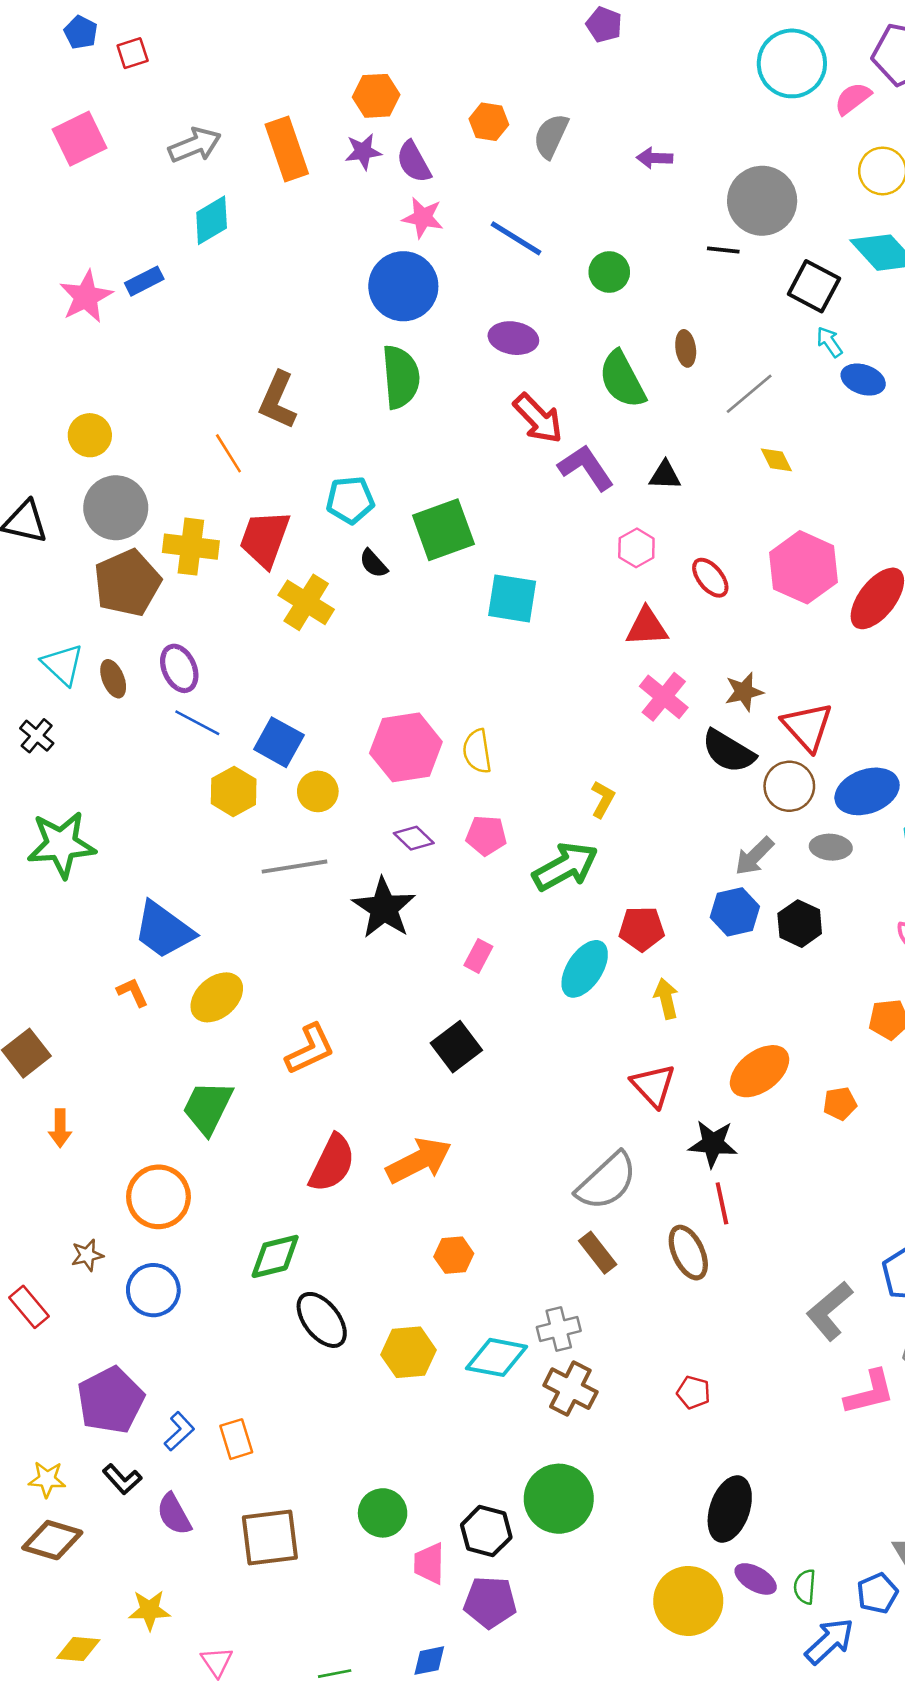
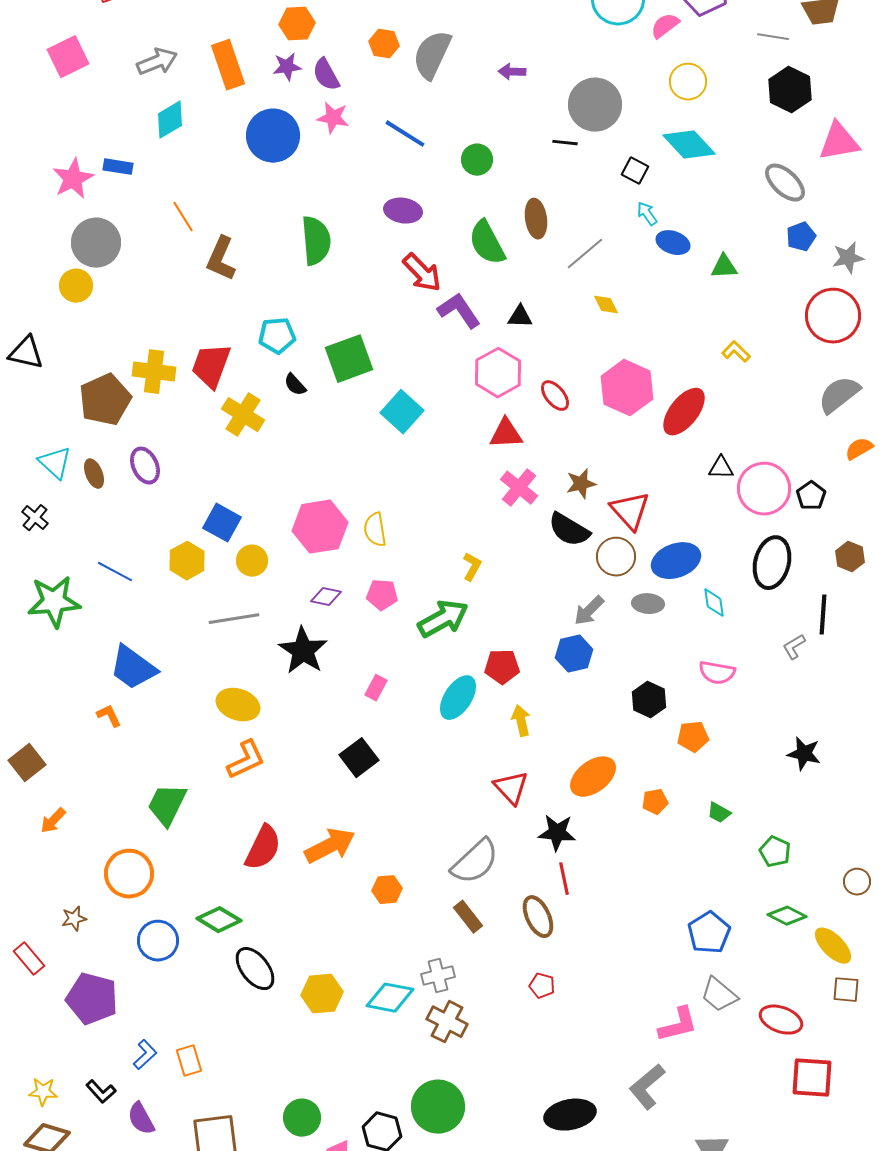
gray semicircle: (551, 136) -> (432, 55), size x1.4
blue rectangle: (144, 281) -> (118, 167), turned 36
blue circle: (403, 286) -> (273, 136), moved
black square: (814, 286) -> (635, 171), size x0.7
brown ellipse: (686, 348) -> (536, 219), size x1.4
orange line: (228, 453) -> (183, 217), moved
gray circle: (116, 508) -> (96, 243), moved
pink hexagon: (636, 548) -> (498, 373), size x1.6
cyan square: (512, 598) -> (402, 412), turned 33
blue line: (197, 723) -> (115, 572), moved
purple diamond: (414, 838) -> (326, 597), turned -32
black hexagon: (800, 924) -> (649, 700), moved
yellow ellipse: (217, 997) -> (238, 705), moved, turned 60
orange arrow: (60, 1128) -> (53, 821), turned 44
orange hexagon: (454, 1255) -> (387, 890), moved
green diamond: (275, 1256) -> (219, 920), turned 45
blue circle: (153, 1290) -> (158, 941), moved
gray L-shape: (829, 1311) -> (647, 1087), moved
red pentagon: (693, 1392) -> (542, 986), moved
purple pentagon: (111, 1400) -> (92, 999), moved, turned -30
black ellipse: (730, 1509) -> (570, 1115), turned 60

